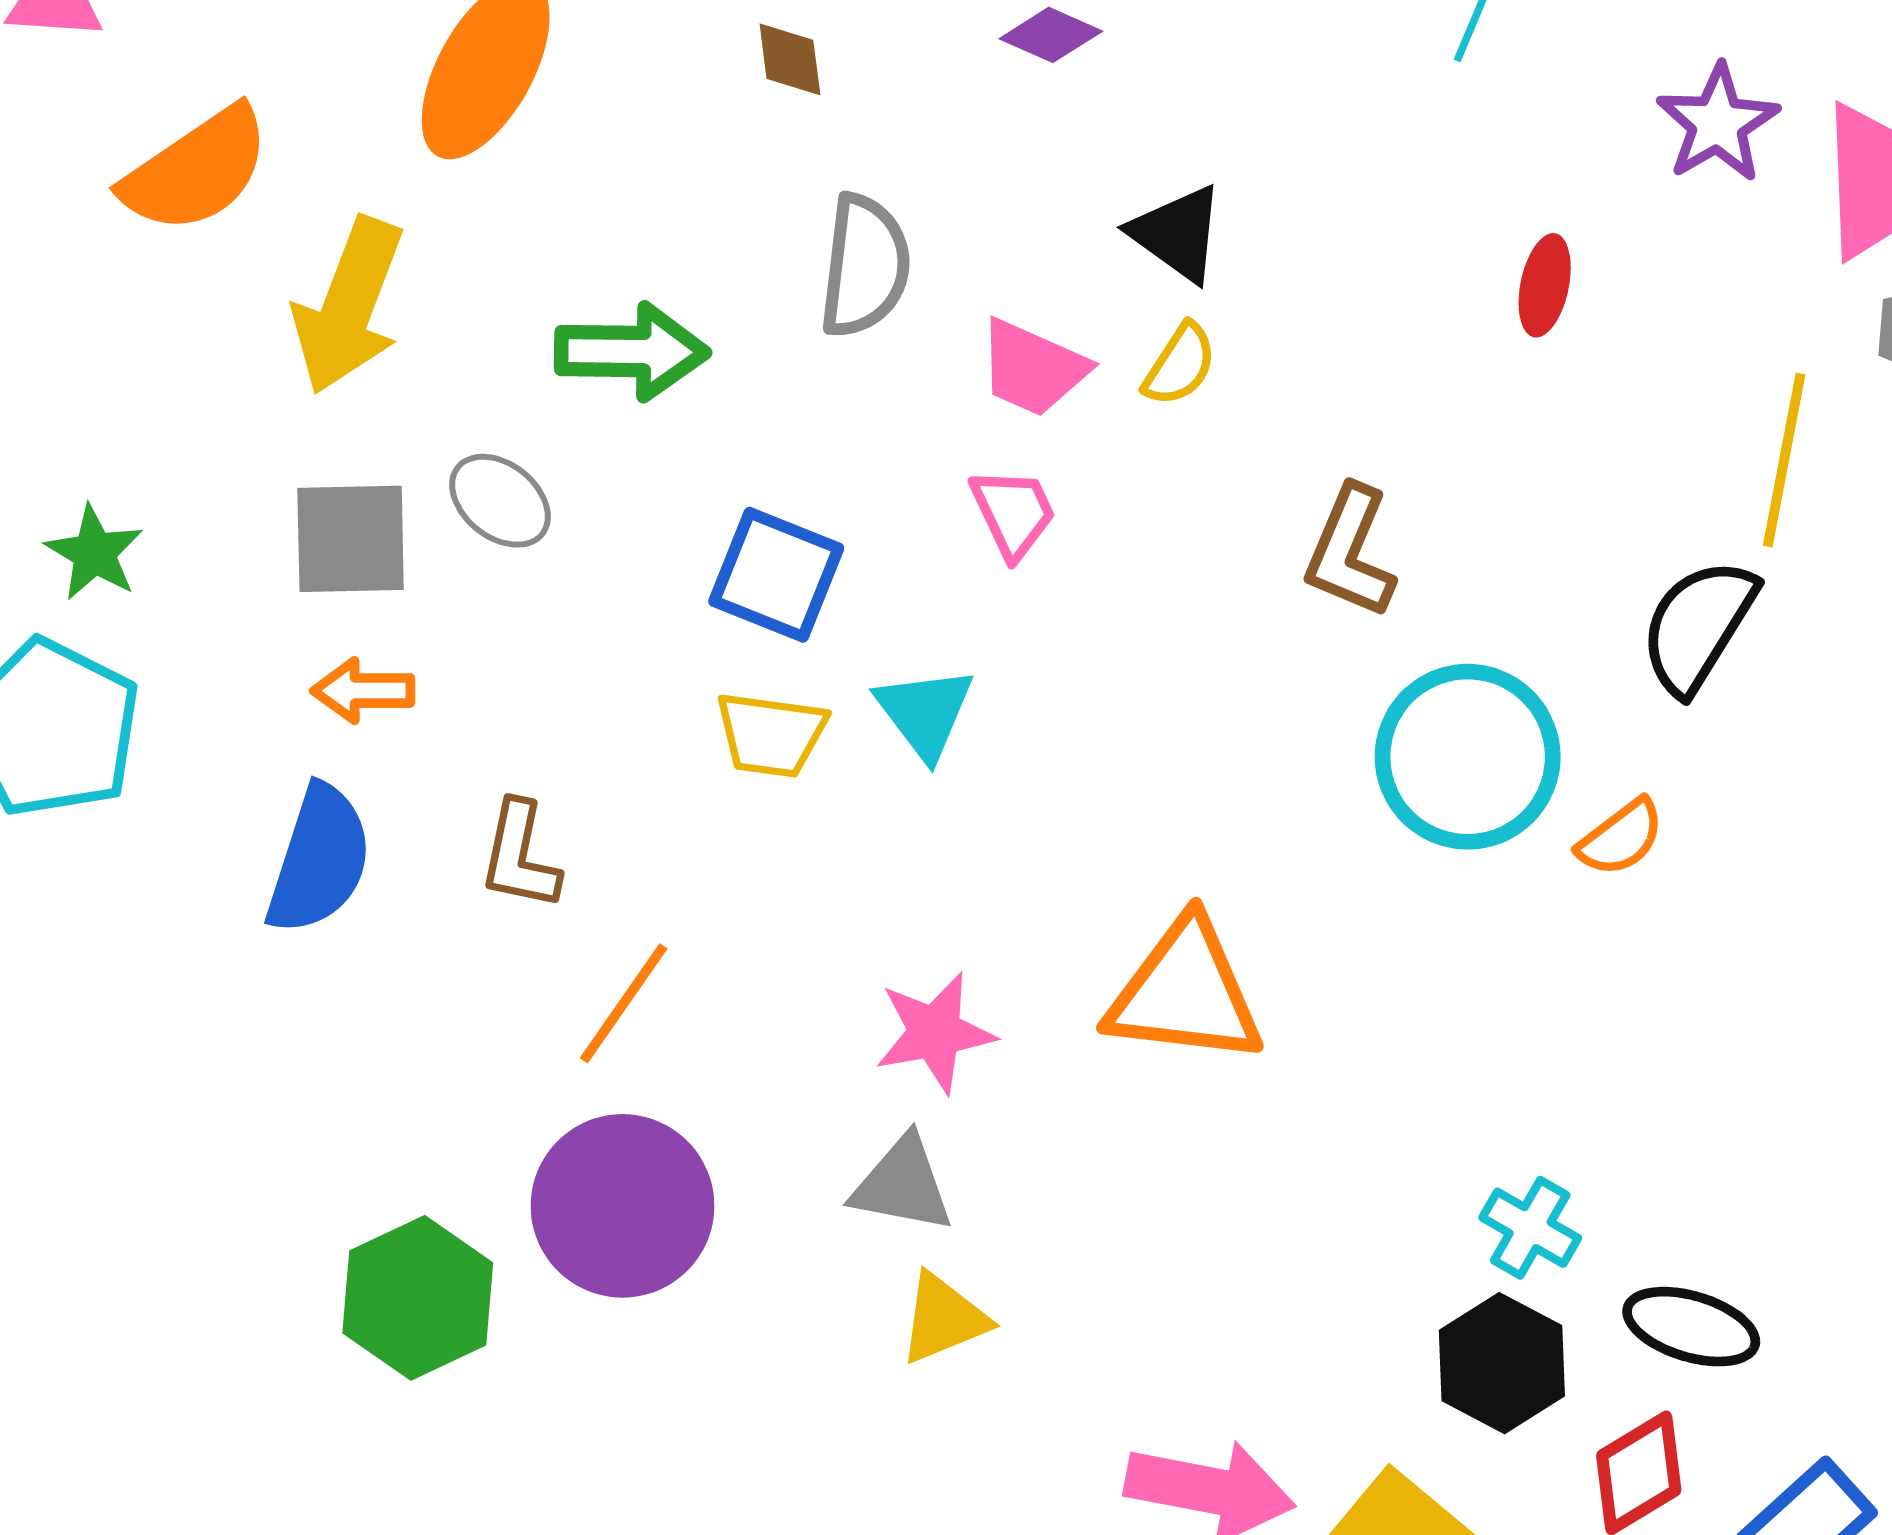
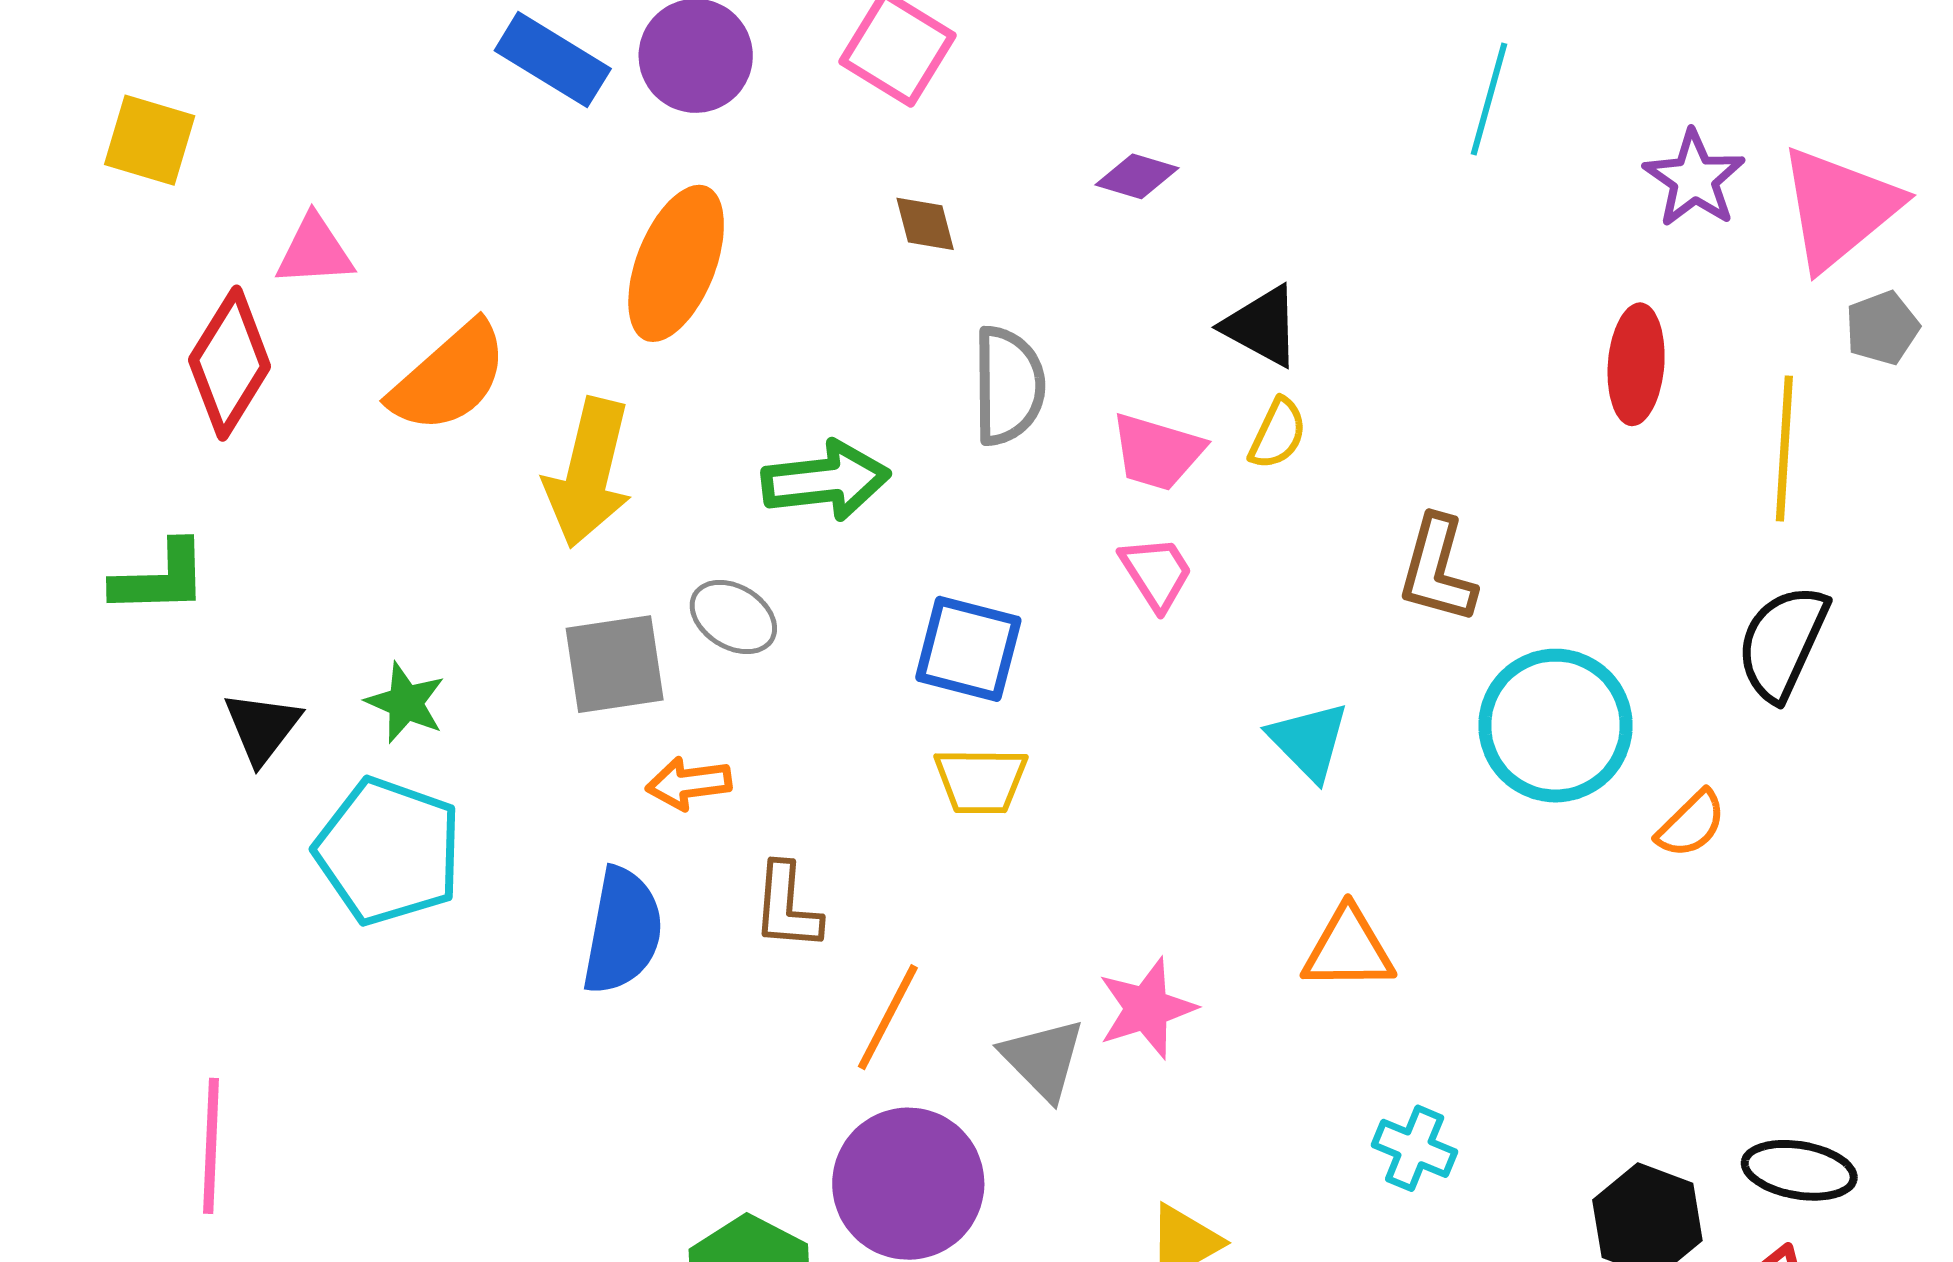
red ellipse: (1545, 285) -> (1636, 364), moved, size x1.4
black semicircle: (1698, 626) -> (1782, 643), moved
orange arrow: (363, 691) -> (689, 783), moved
cyan triangle: (925, 712) -> (1309, 741), moved
orange semicircle: (1621, 838) -> (1691, 824), moved
orange triangle: (1185, 992) -> (1348, 949), size x0.7
gray triangle: (902, 1185) -> (1043, 1059), moved, turned 42
cyan cross: (1530, 1228) -> (1415, 1148), moved

